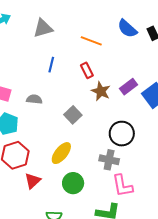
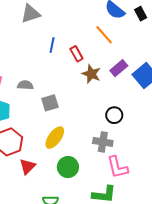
orange line: (91, 41) -> (104, 35), moved, turned 30
blue line: (51, 65) -> (52, 45), moved
gray square: (73, 115) -> (50, 103), moved, turned 30
black circle: (122, 134) -> (114, 115), size x0.7

